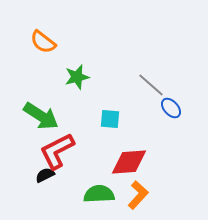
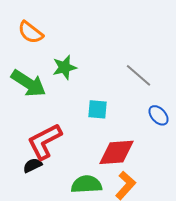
blue ellipse: (171, 108) -> (158, 115), moved
green arrow: (41, 116) -> (28, 83), moved

